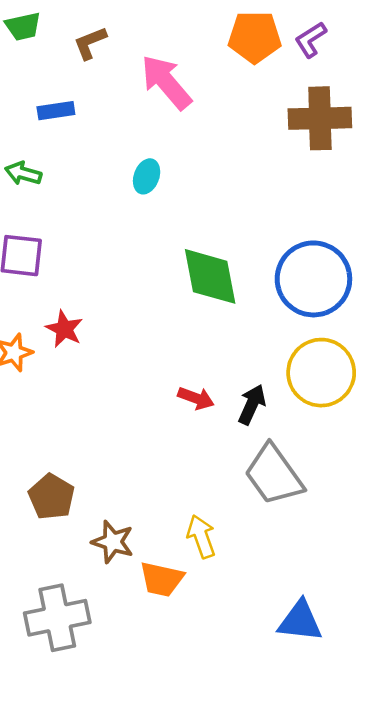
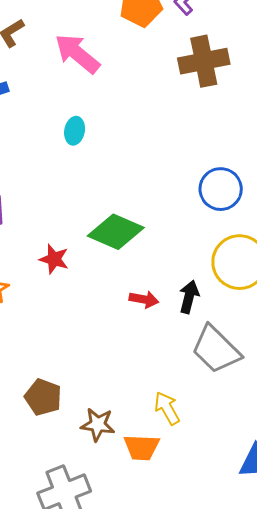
green diamond: (210, 276) -> (116, 232), moved, turned -46
blue circle: (313, 279) -> (221, 189), size x0.7
red star: (64, 329) -> (54, 259), moved

